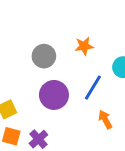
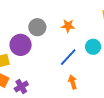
purple circle: (54, 95) -> (21, 45), moved

